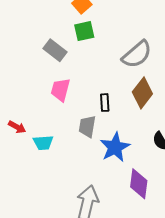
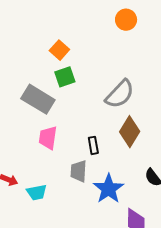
gray rectangle: (55, 50) -> (38, 99), size x1.4

